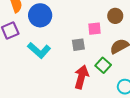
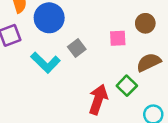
gray square: (78, 45) -> (77, 48), moved, turned -32

